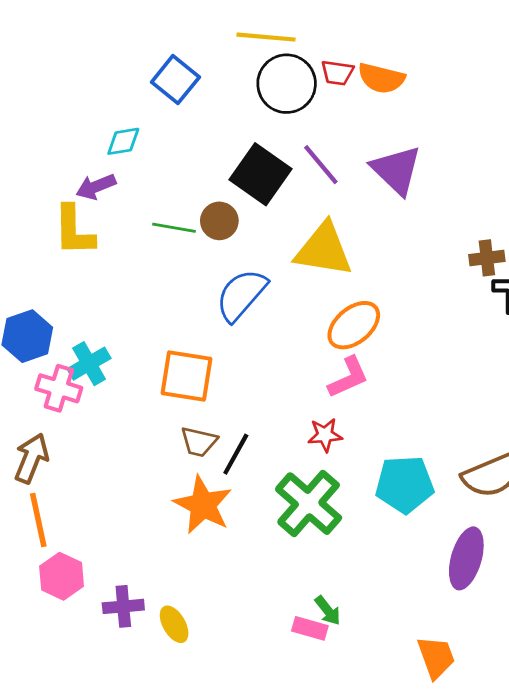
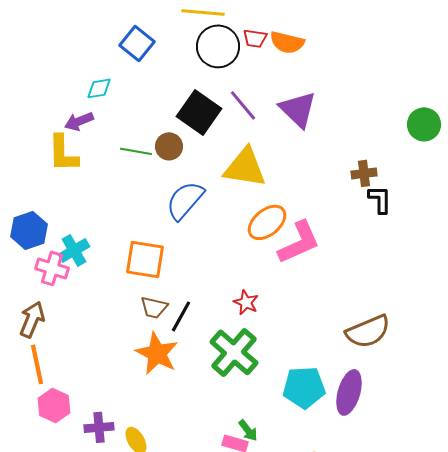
pink L-shape: (348, 377) -> (299, 242), moved, size x1.4
red star: (325, 435) -> (246, 302), turned 30
cyan pentagon: (405, 484) -> (304, 387), moved

